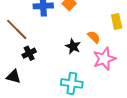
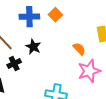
black star: (73, 46) -> (33, 47), moved

